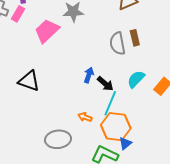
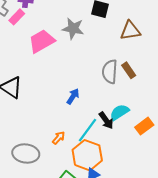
brown rectangle: (135, 38) -> (129, 70), turned -35
black arrow: (105, 84) -> (106, 120), moved
orange arrow: (85, 117) -> (59, 138), turned 96

